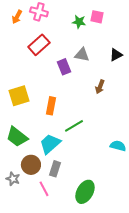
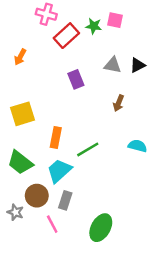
orange arrow: (17, 17) -> (20, 57), moved
red rectangle: (39, 45) -> (66, 36), moved
gray triangle: (82, 55) -> (113, 65), moved
orange rectangle: (51, 106) -> (56, 138), moved
cyan semicircle: (118, 146) -> (138, 146), moved

